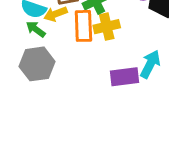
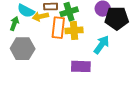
green arrow: (36, 29) -> (14, 24), moved, turned 64
cyan arrow: (150, 64) -> (102, 45), moved

